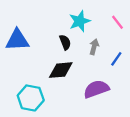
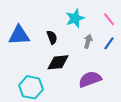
black semicircle: (65, 42) -> (52, 37), moved
blue line: (116, 59) -> (109, 43), moved

